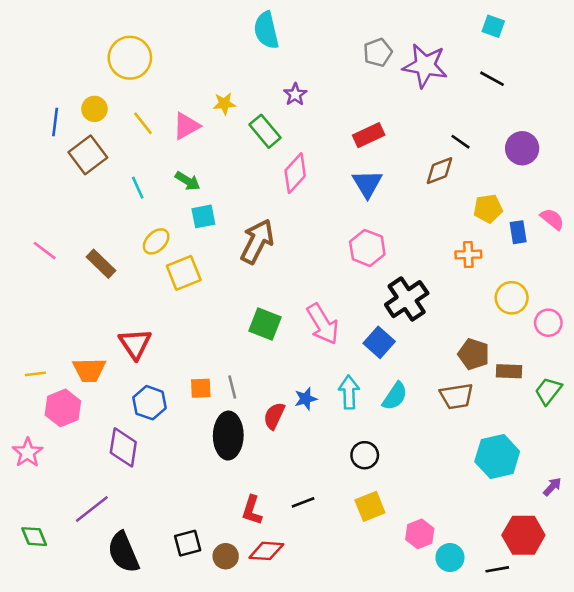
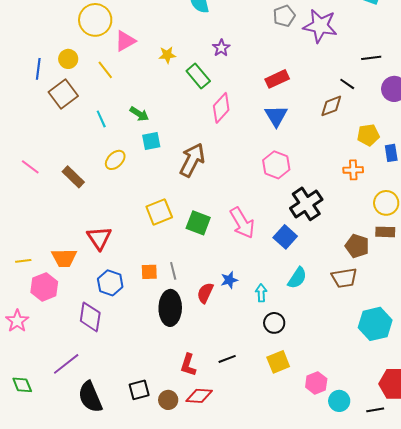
black line: (492, 79) -> (371, 58), moved, turned -36
pink triangle: (186, 126) -> (125, 41), moved
yellow square: (184, 273) -> (159, 212), moved
brown rectangle: (509, 371) -> (385, 232), moved
cyan arrow: (349, 392) -> (261, 293), moved, size x0.7

